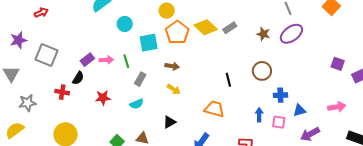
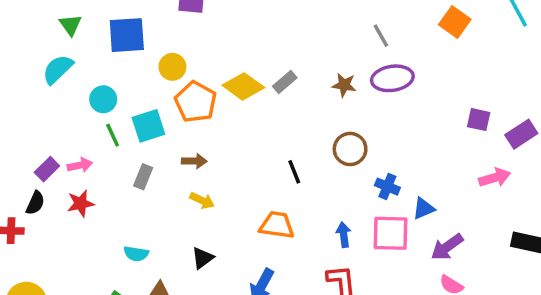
purple ellipse: (291, 34) -> (392, 78), turned 35
green line: (126, 61) -> (113, 135), moved
gray rectangle: (140, 79) -> (143, 177), moved
blue cross: (280, 95) -> (387, 187), turned 32
red star: (103, 98) -> (81, 203), moved
cyan semicircle: (137, 104) -> (136, 254), moved, turned 40
pink arrow: (337, 107) -> (495, 178), moved
blue arrow: (259, 115) -> (344, 235), moved
pink square: (279, 122) -> (390, 233), size x1.6

